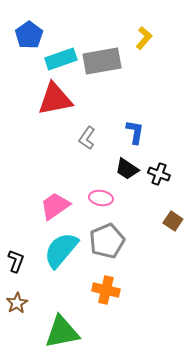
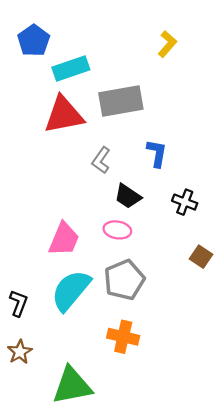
gray rectangle: (102, 61) -> (121, 101), moved
black trapezoid: (127, 169) -> (128, 196), moved
pink trapezoid: (55, 206) -> (64, 239), turned 148

